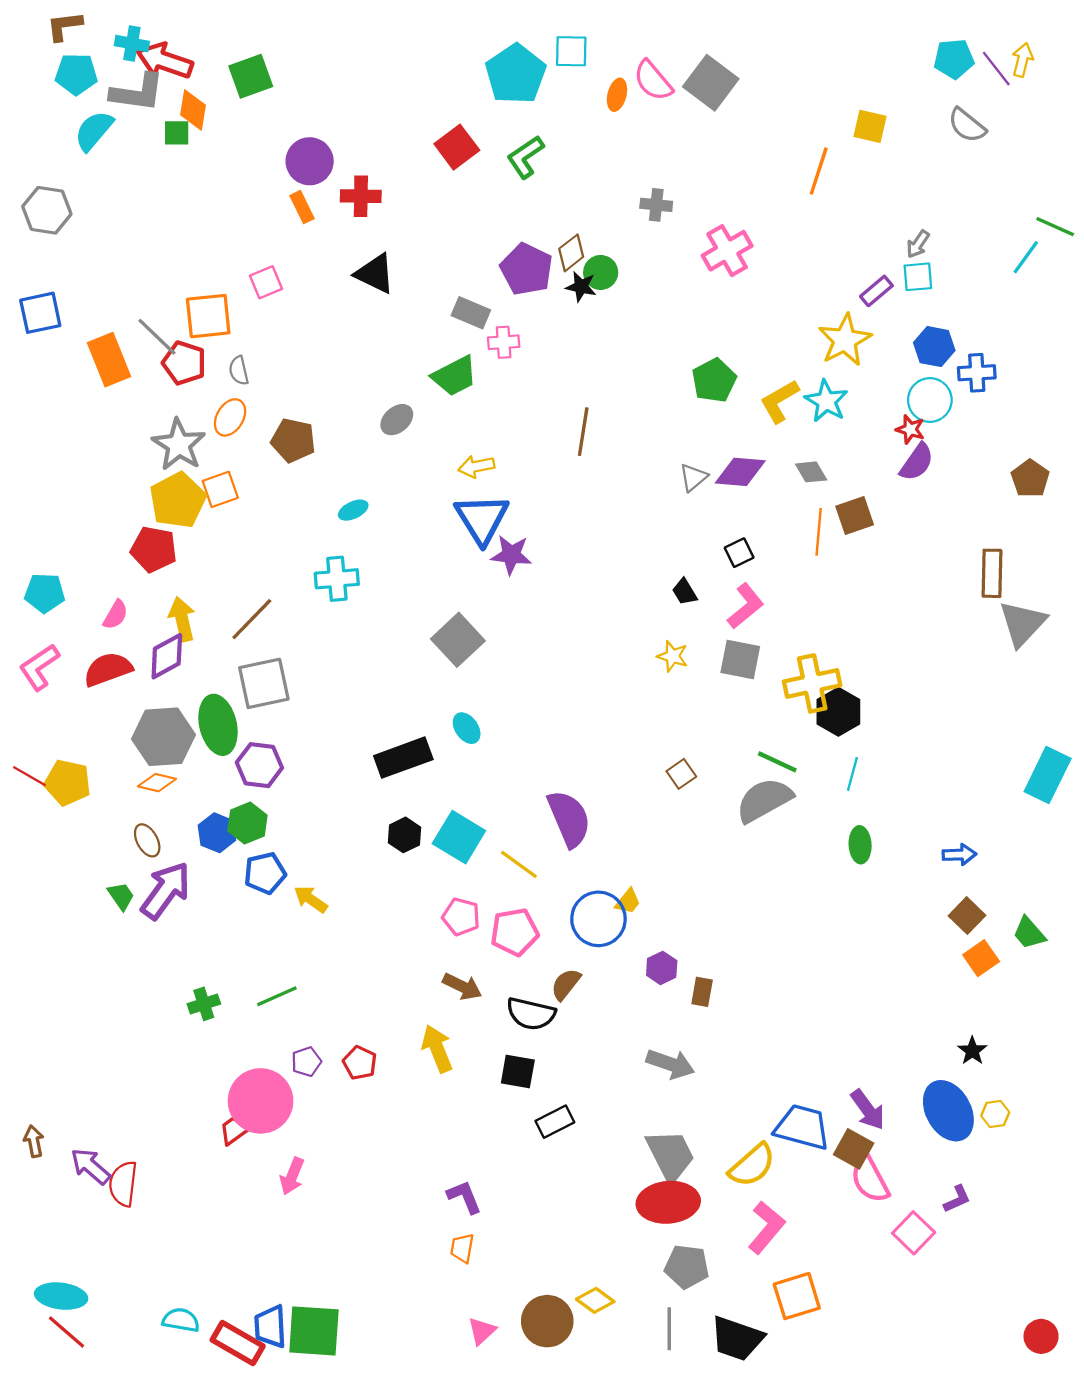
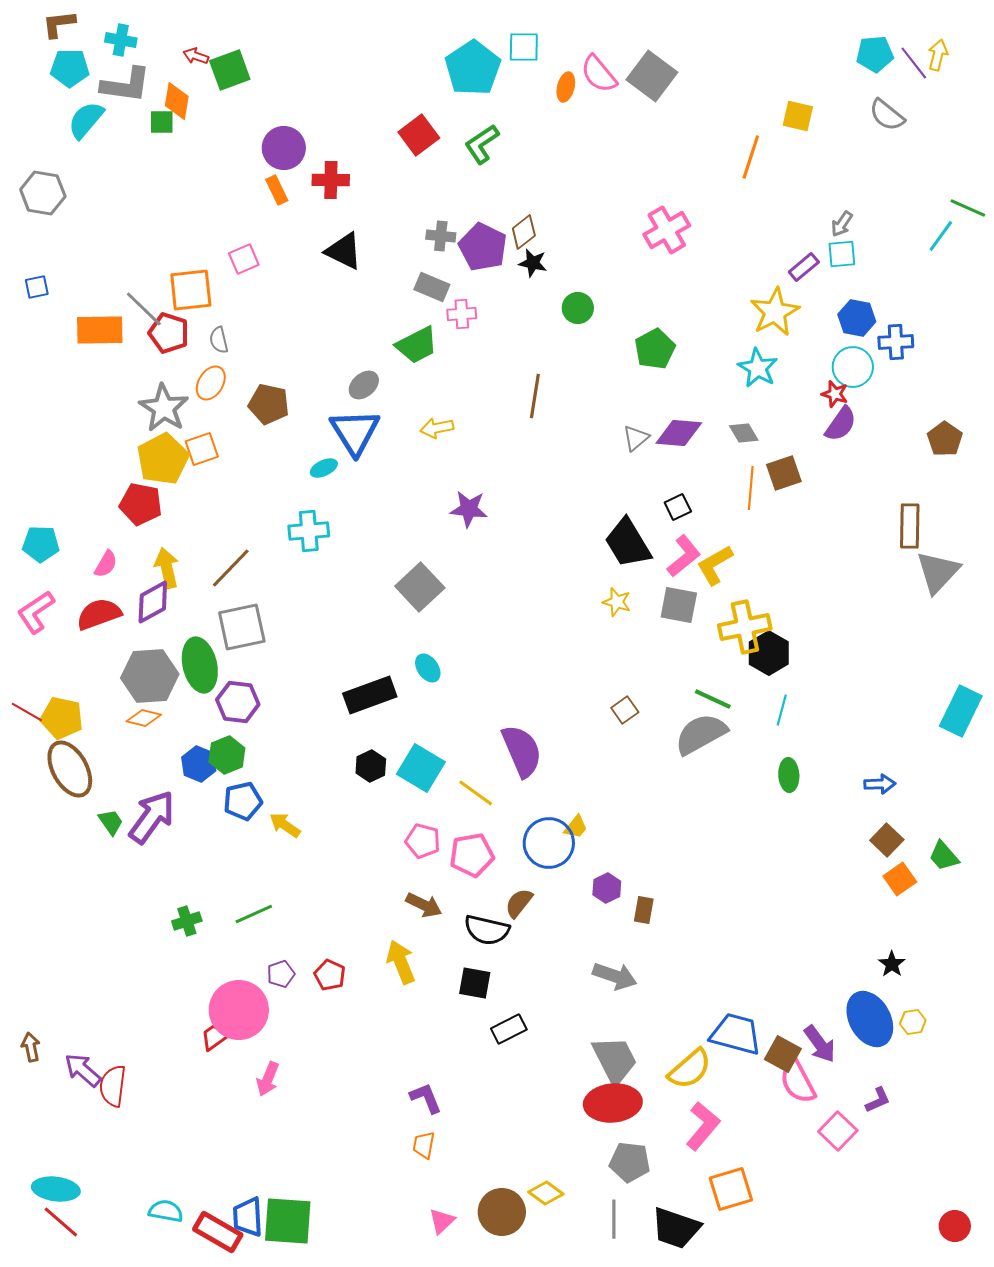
red arrow: (165, 61) -> (196, 56), moved, size x0.5
gray cross: (656, 205) -> (441, 236), moved
green circle: (601, 272) -> (578, 308), moved
blue square: (40, 313) -> (37, 287), size x0.6
orange rectangle: (109, 360) -> (100, 330), turned -69
yellow L-shape: (779, 401) -> (715, 565), moved
blue triangle: (482, 519) -> (355, 432), moved
black trapezoid: (685, 592) -> (628, 543), size x2.0
brown ellipse: (147, 840) -> (70, 769), moved, size x1.8
purple arrow: (868, 1110) -> (820, 1044), moved

